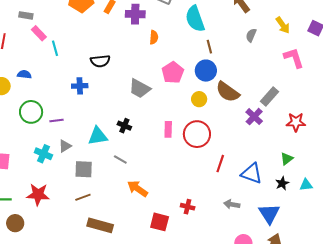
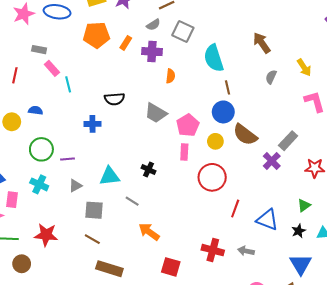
pink pentagon: (173, 73) -> (188, 125), moved
gray trapezoid: (140, 89) -> (156, 113), moved
black cross: (124, 126) -> (149, 169), moved
pink rectangle: (168, 129) -> (184, 152), moved
cyan cross: (43, 154) -> (39, 184), moved
brown line: (83, 197) -> (92, 239), turned 49
red cross: (188, 207) -> (213, 250), moved, size x1.5
blue triangle: (269, 214) -> (301, 264), moved

